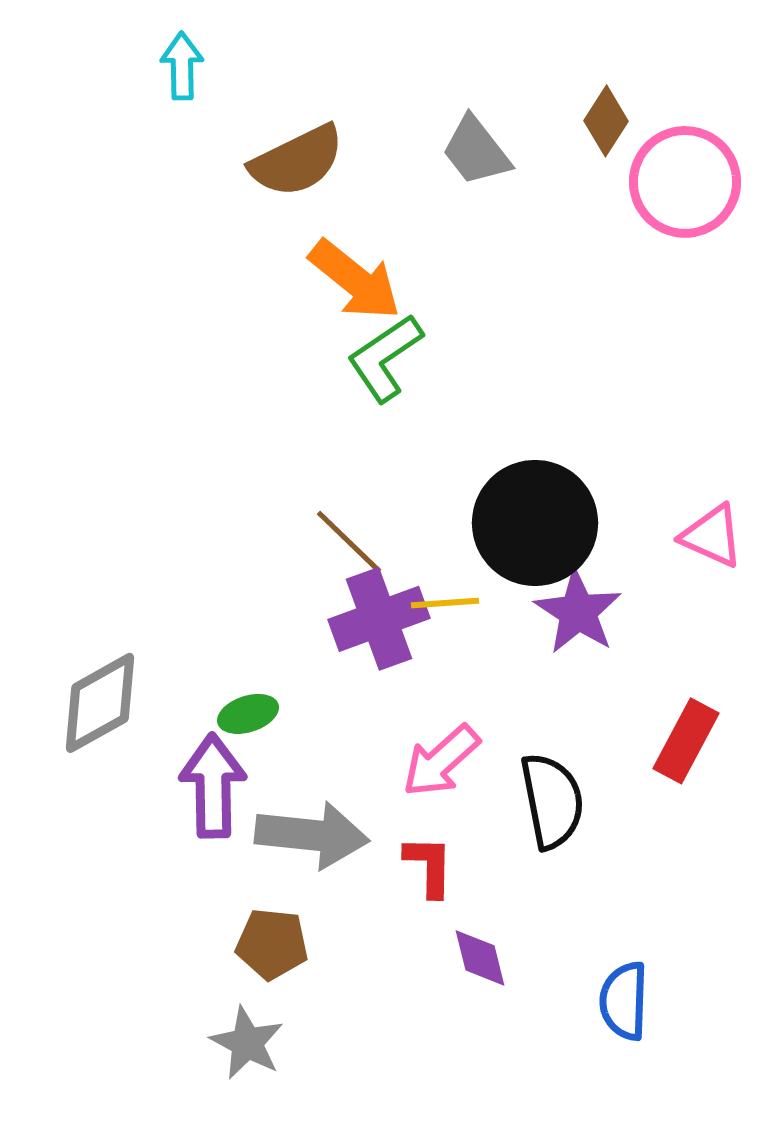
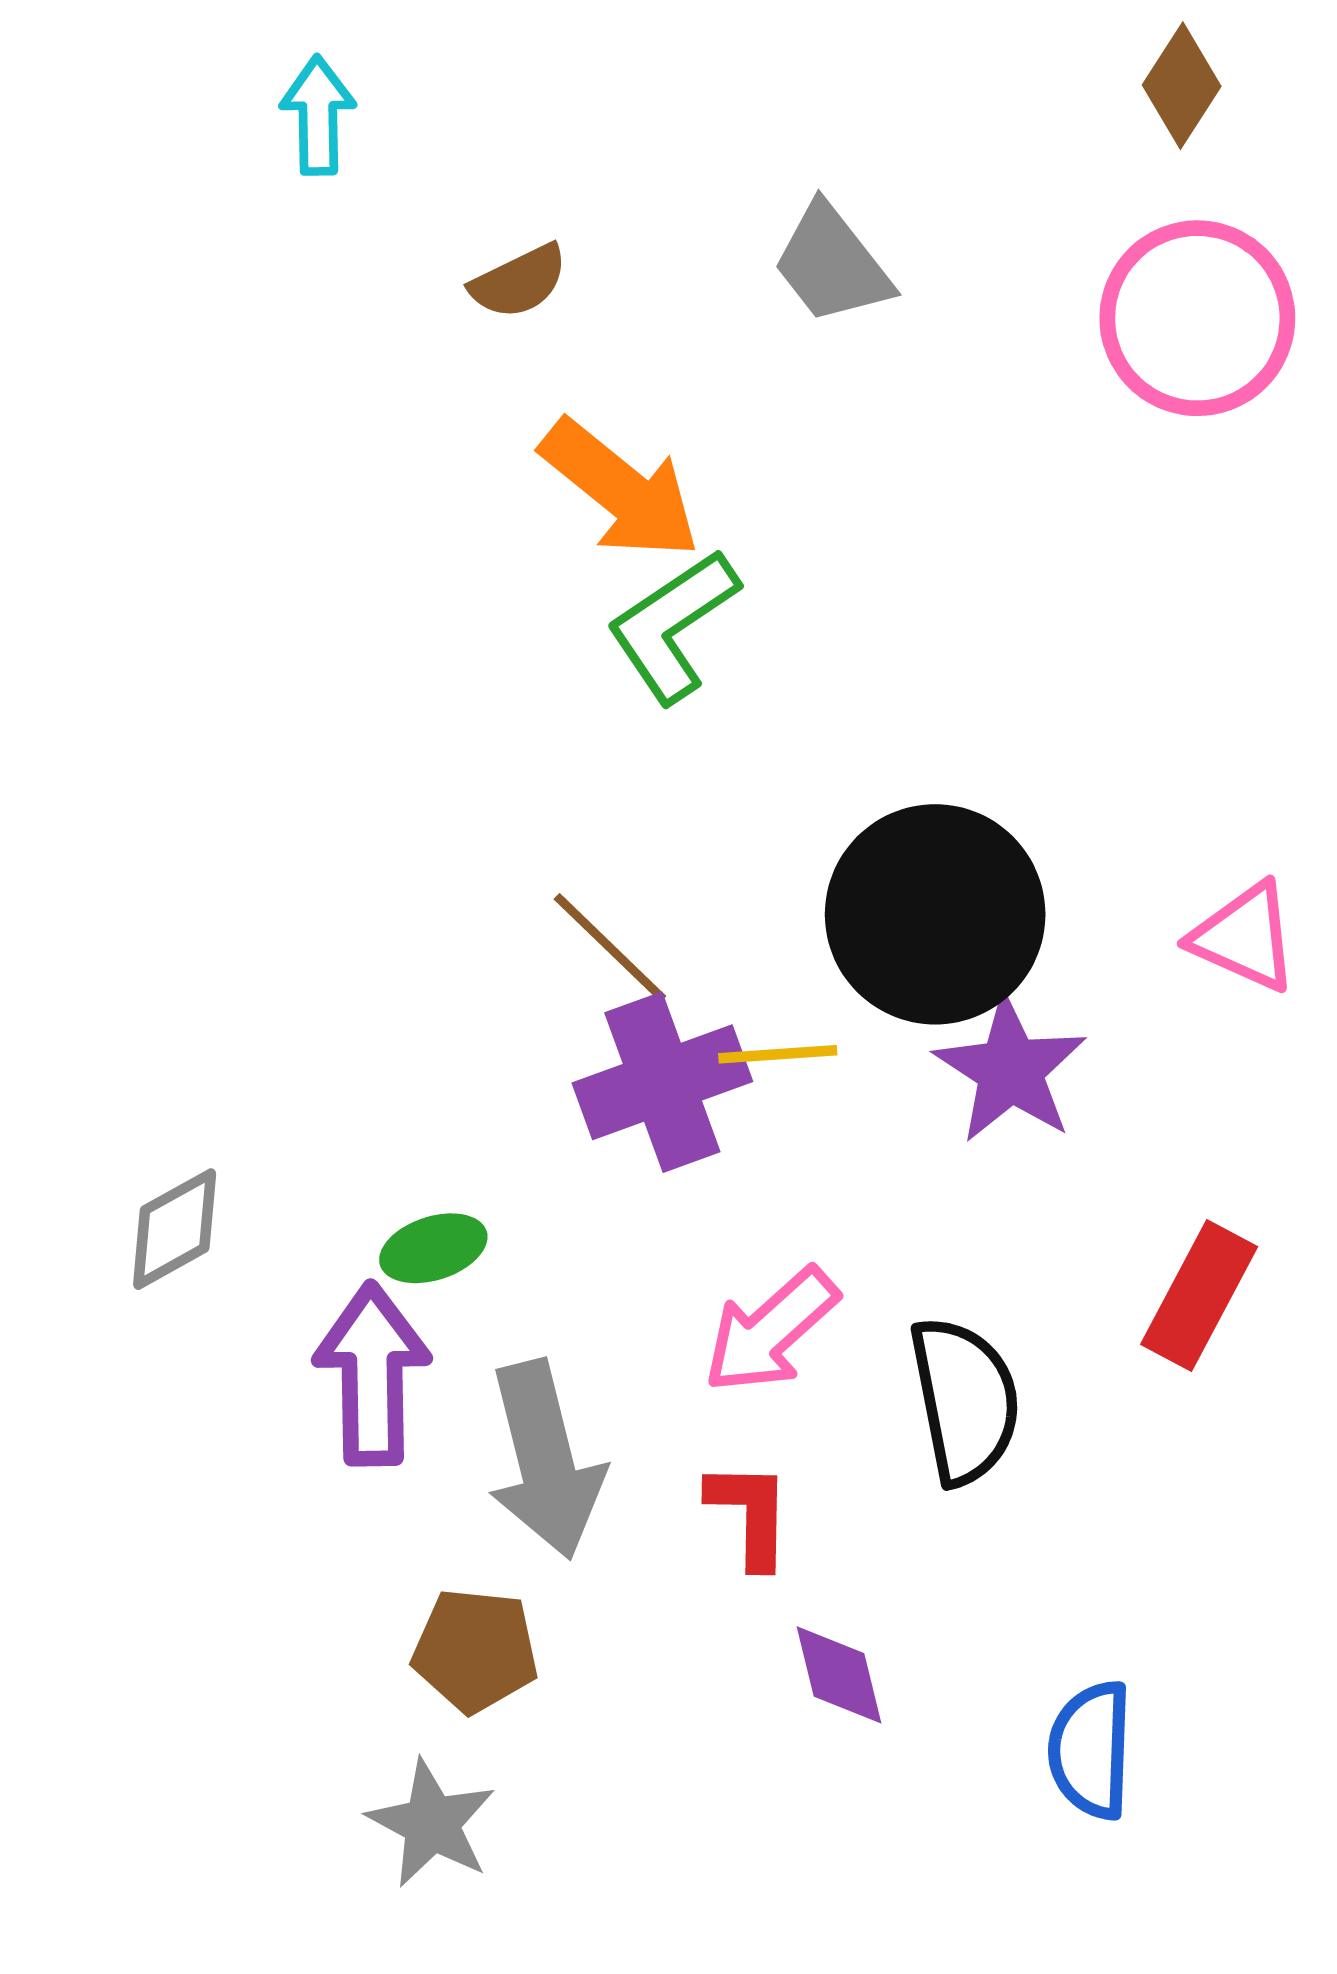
brown diamond: (606, 121) -> (1182, 86), moved
brown semicircle: (297, 161) -> (519, 281), size x0.6
gray diamond: (100, 703) -> (175, 1229), size x0.7
gray arrow: (312, 835) -> (545, 1460), turned 70

